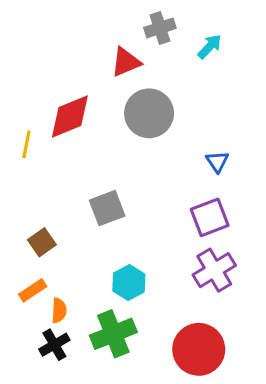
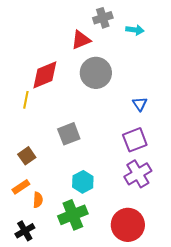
cyan arrow: (210, 47) -> (135, 30), turned 54
yellow line: (26, 144) -> (26, 100), moved
black cross: (54, 345) -> (25, 231), moved

